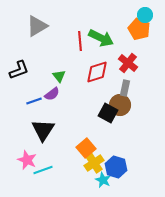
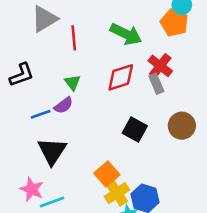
red line: (80, 41) -> (74, 38), moved
gray rectangle: (125, 88) -> (156, 84), moved, turned -35
brown circle: (120, 105) -> (182, 126), moved

